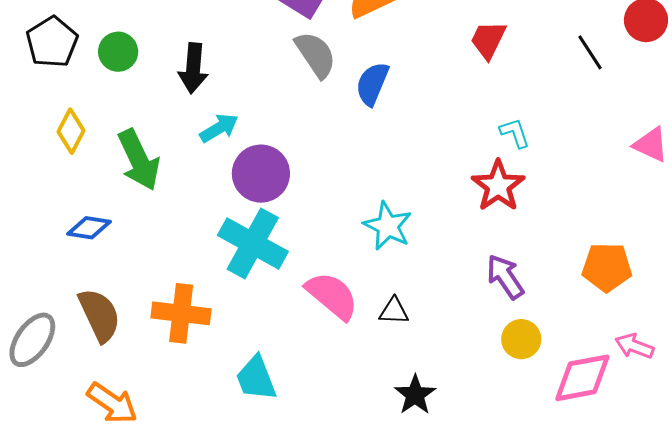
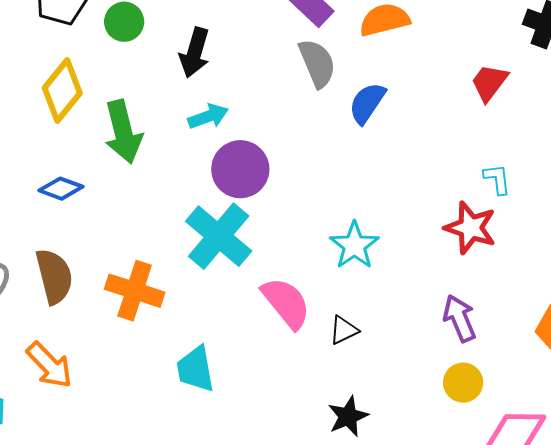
yellow diamond: (71, 131) -> (62, 90), size x1.4
red star: (498, 186) -> (470, 228), turned -30
black triangle: (394, 311) -> (344, 330), turned -40

